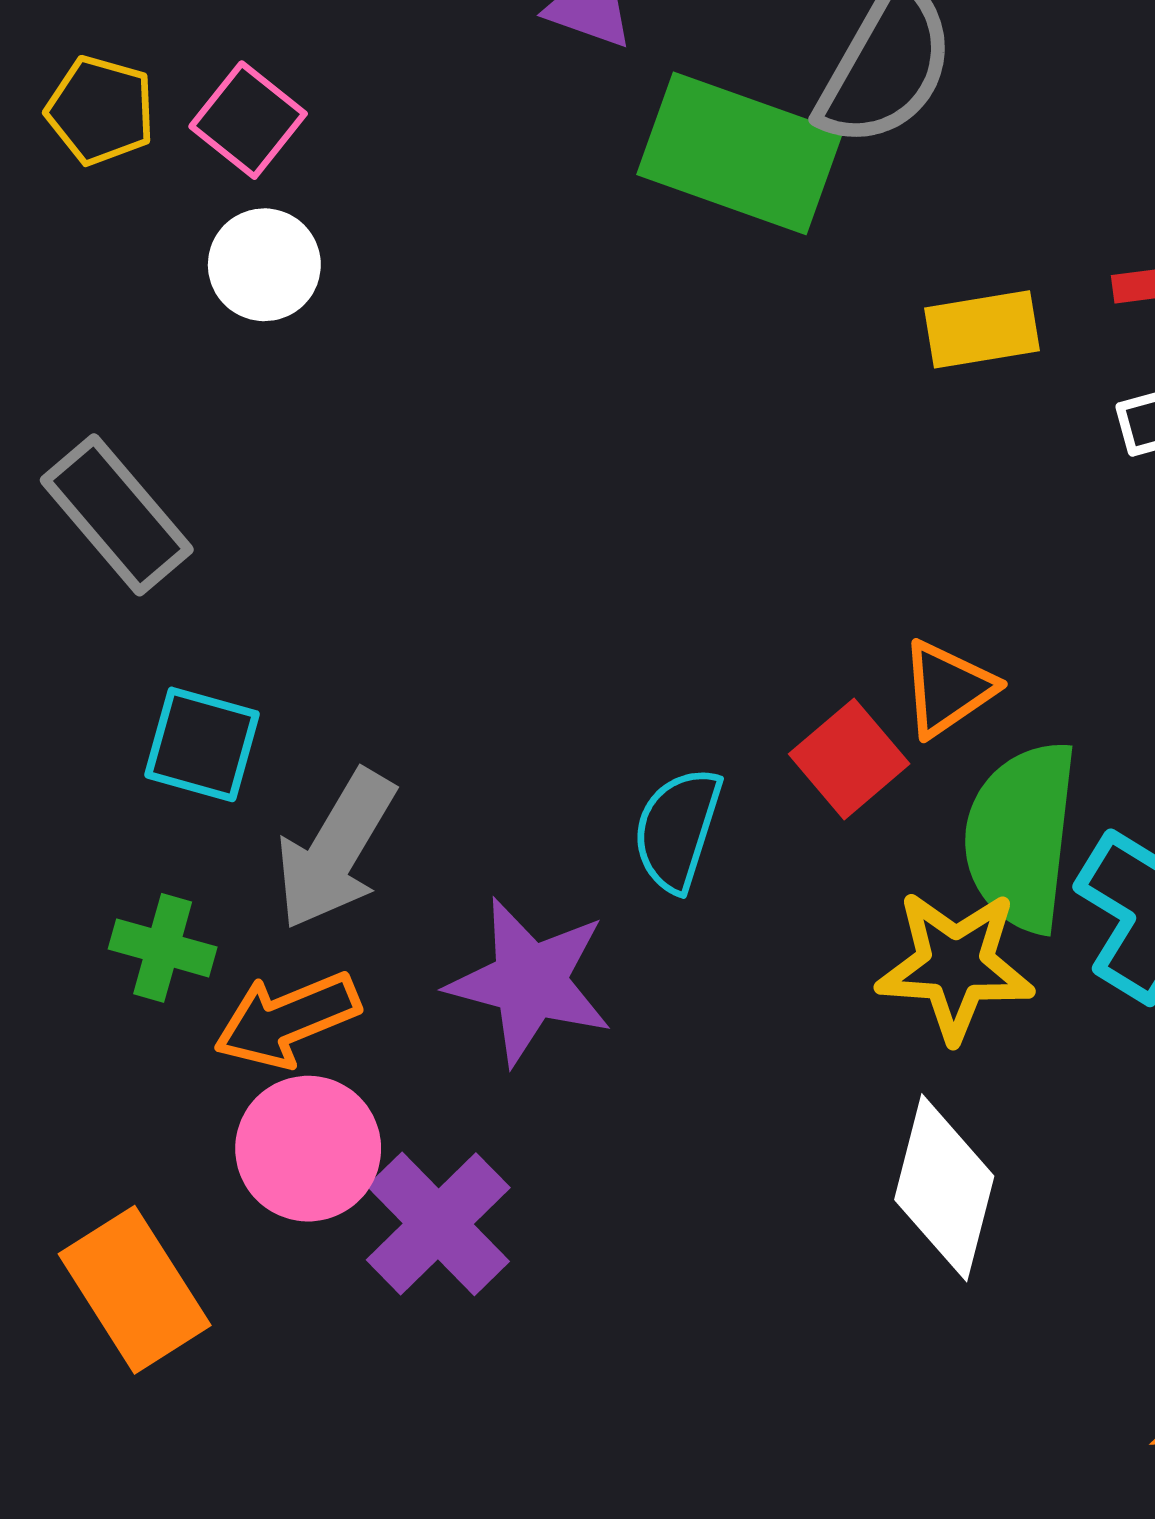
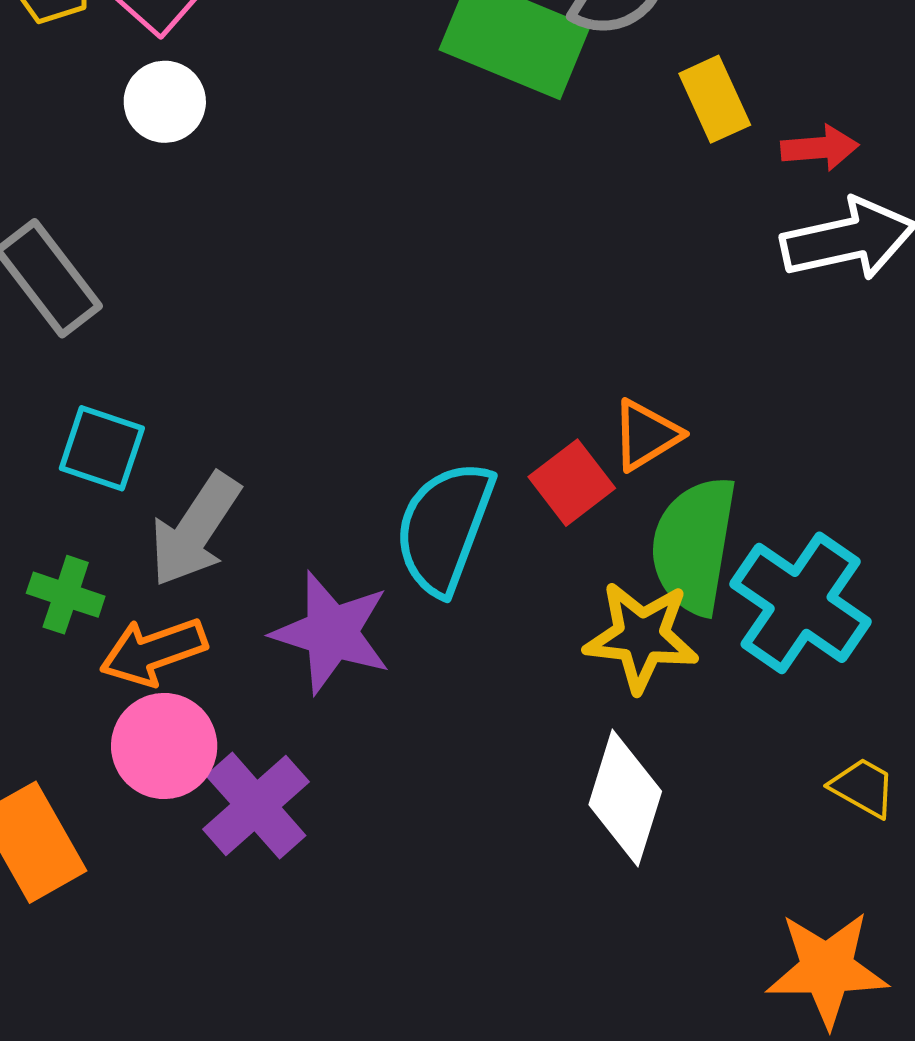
yellow rectangle: (982, 329) -> (715, 99), moved, turned 72
cyan semicircle: (677, 829) -> (444, 527), size x1.5

